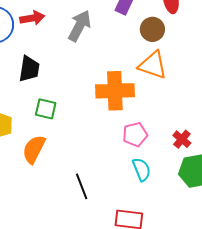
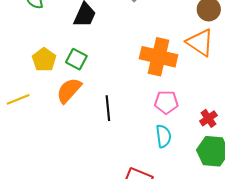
green square: (46, 109) -> (76, 59), moved
black line: (82, 186) -> (108, 108), moved

